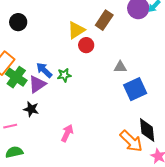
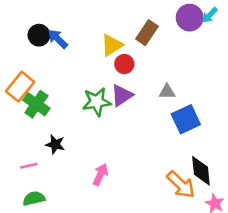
blue arrow: (44, 70) -> (58, 39), moved
green star: (64, 75) -> (97, 102), size x1.6
purple triangle: (37, 84) -> (122, 95), moved

